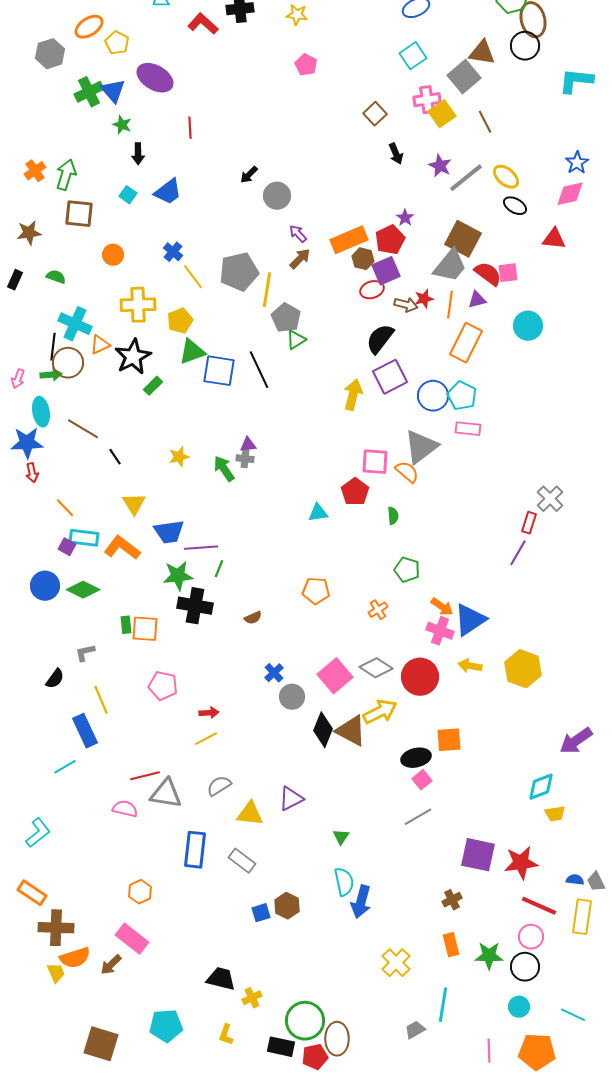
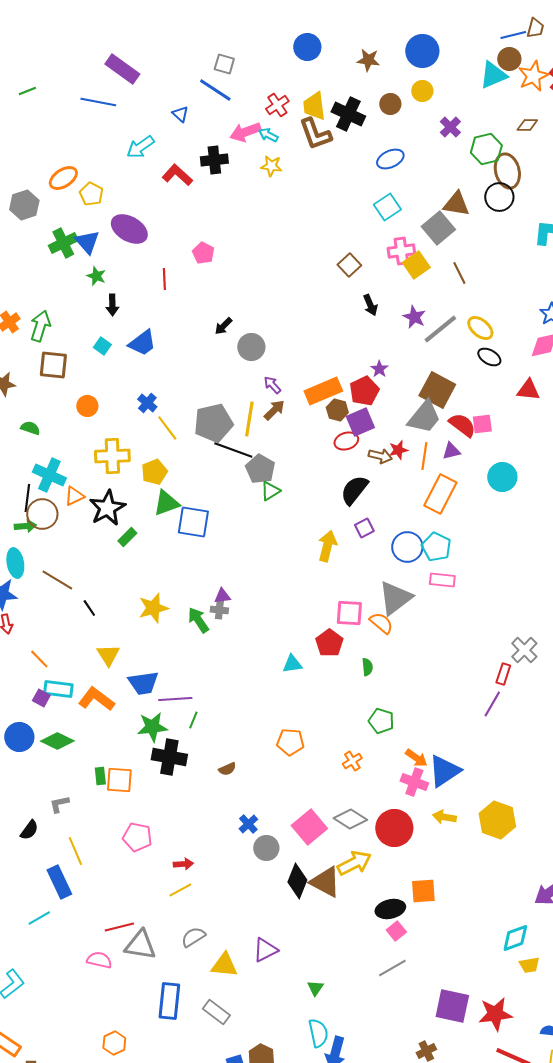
pink pentagon: (306, 65) -> (203, 253), moved
yellow line: (267, 290) -> (249, 419), moved
black line: (259, 370) -> (233, 450), moved, turned -45
purple square: (390, 377) -> (364, 528), size x0.6
yellow star: (179, 457) -> (153, 608), size x1.4

